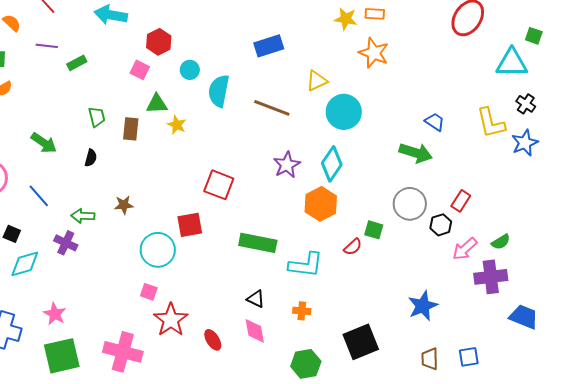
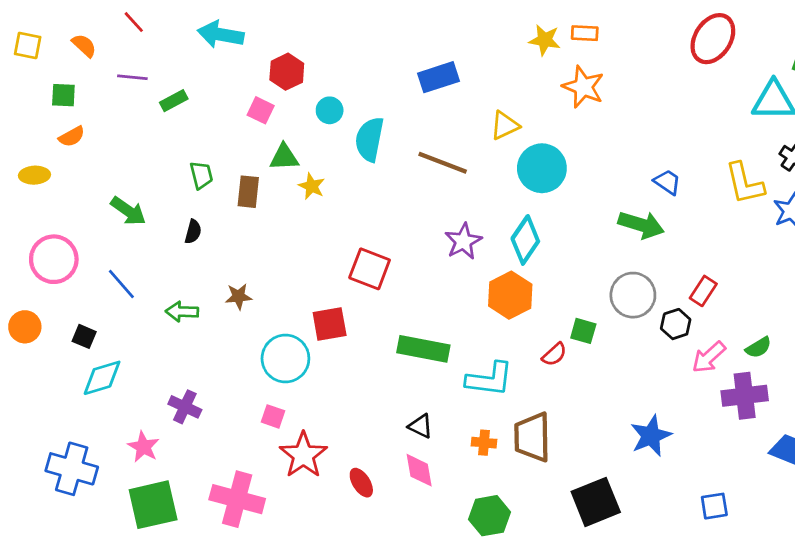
purple cross: (66, 243) -> (185, 407), moved
black square: (361, 342) -> (596, 502), moved
brown trapezoid: (430, 359) -> (532, 437), moved, size x1.6

